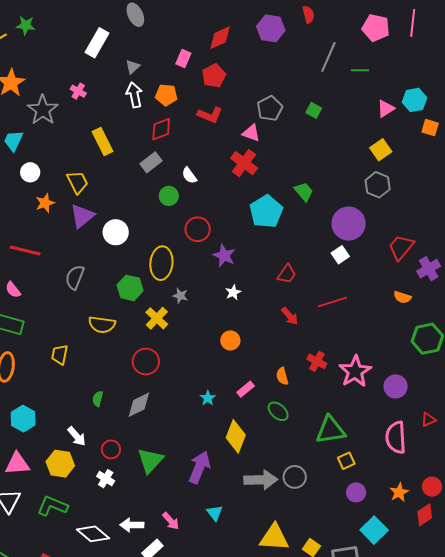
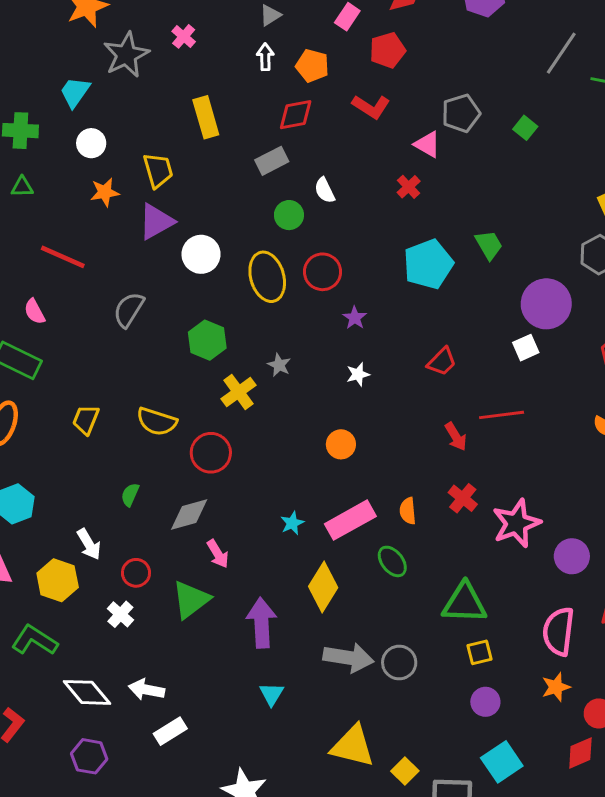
white arrow: (134, 95) -> (265, 57), size x0.7
red cross: (244, 163) -> (409, 187), size x0.6
purple star: (224, 256) -> (355, 318), size x0.7
yellow ellipse: (161, 263) -> (267, 277), moved, turned -32
red arrow: (290, 316) -> (456, 437), moved
yellow semicircle: (102, 325) -> (157, 422), moved
pink rectangle: (246, 389) -> (350, 520), size x1.8
purple arrow: (199, 467) -> (261, 623), turned -36
orange star: (399, 492) -> (556, 687), moved
pink arrow: (171, 521) -> (218, 554), moved

